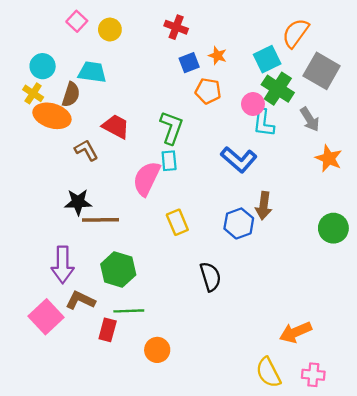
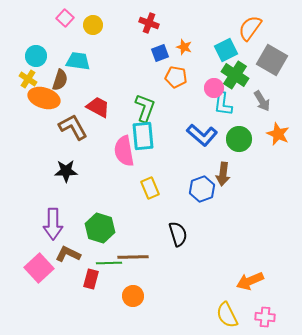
brown L-shape: (86, 150) -> (73, 127), size x1.4
cyan rectangle: (169, 161) -> (143, 136), size x1.6
pink semicircle: (147, 178) -> (124, 151), turned -36
brown line: (100, 220) -> (133, 257), moved
green circle: (333, 228) -> (239, 139), moved

